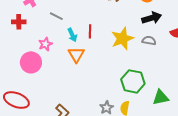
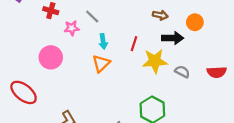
black arrow: (152, 18) -> (173, 38), moved
red line: (90, 31) -> (134, 44), moved
pink star: (45, 44) -> (72, 28), moved

